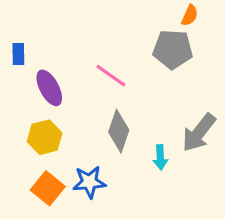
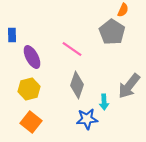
gray pentagon: (173, 49) -> (112, 32), turned 30
blue star: (89, 182) -> (87, 119), moved

